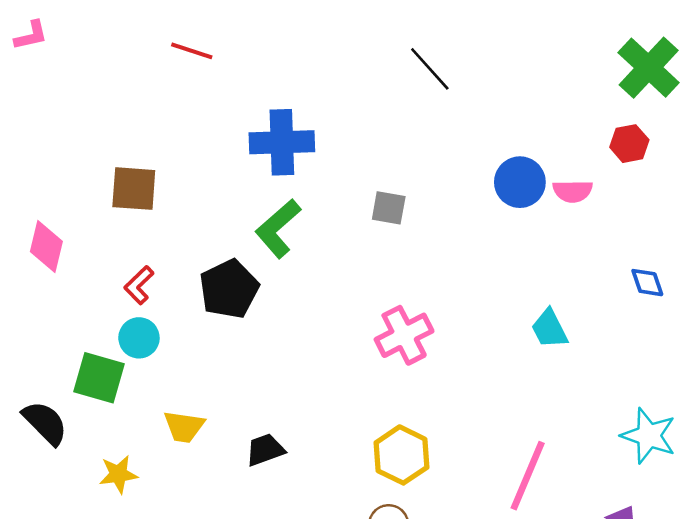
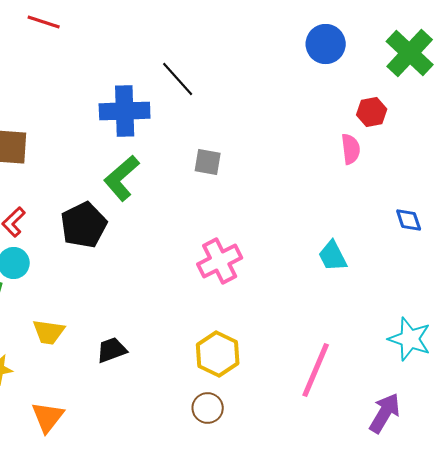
red line: (192, 51) -> (44, 22), moved
black line: (430, 69) -> (178, 79), moved
red hexagon: (629, 144) -> (372, 112), moved
blue circle: (520, 182) -> (326, 44), moved
pink semicircle: (573, 191) -> (351, 149), turned -96

